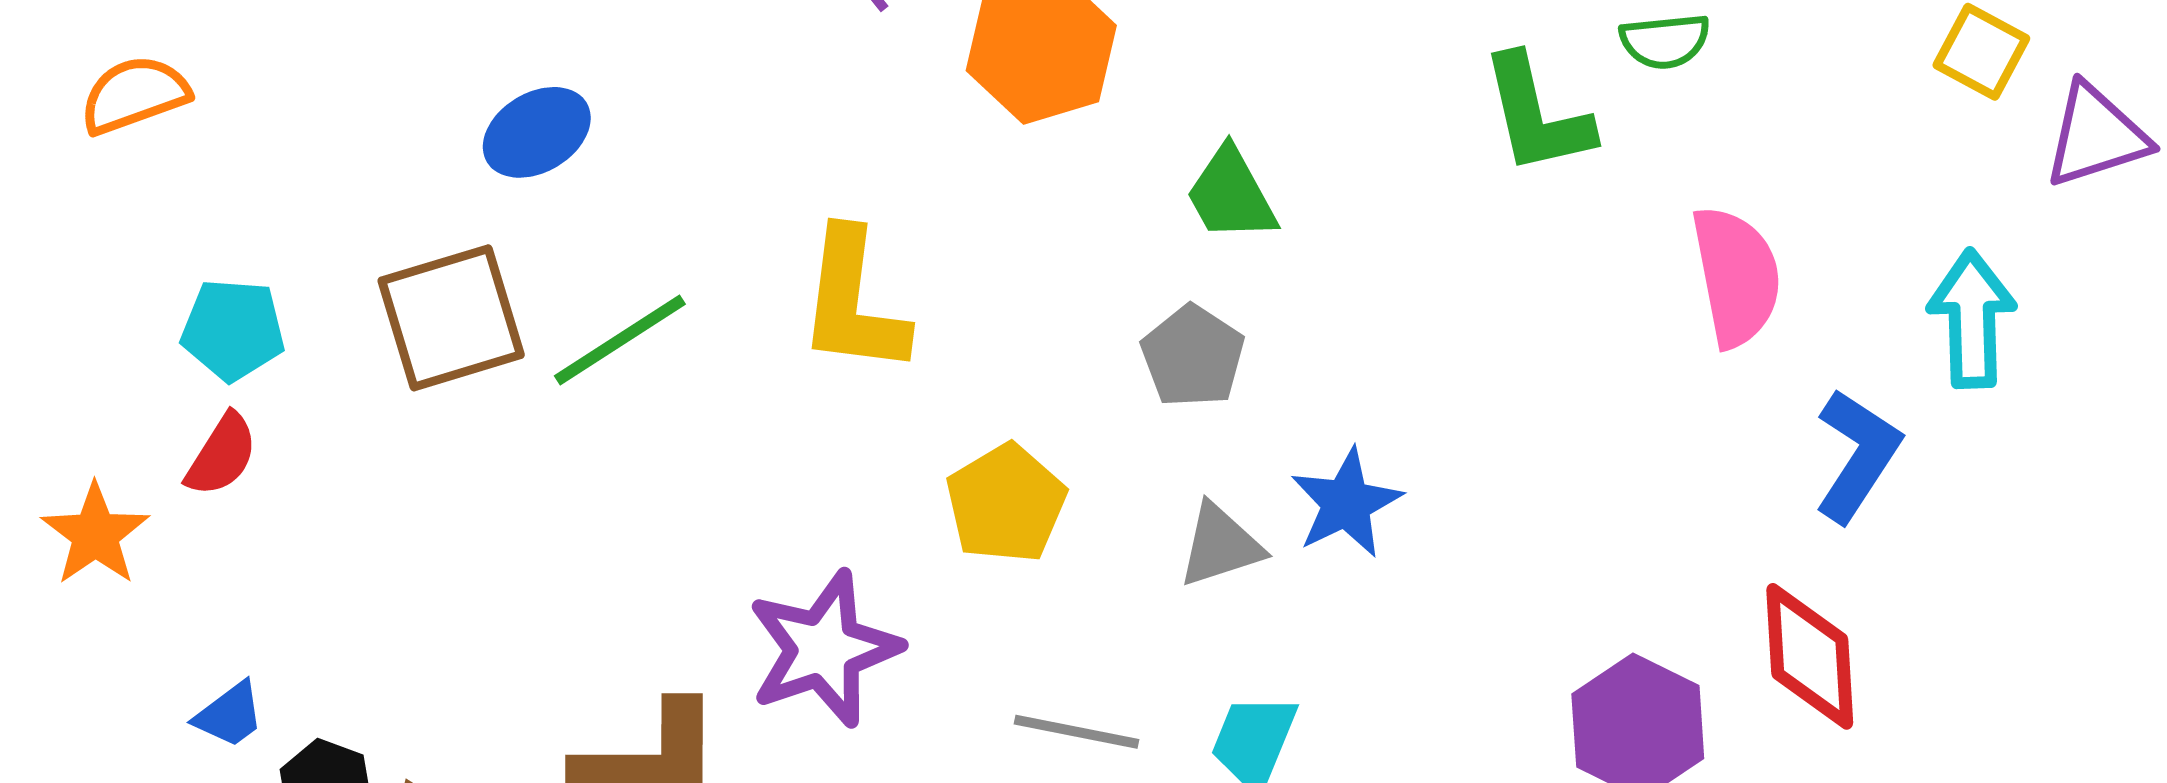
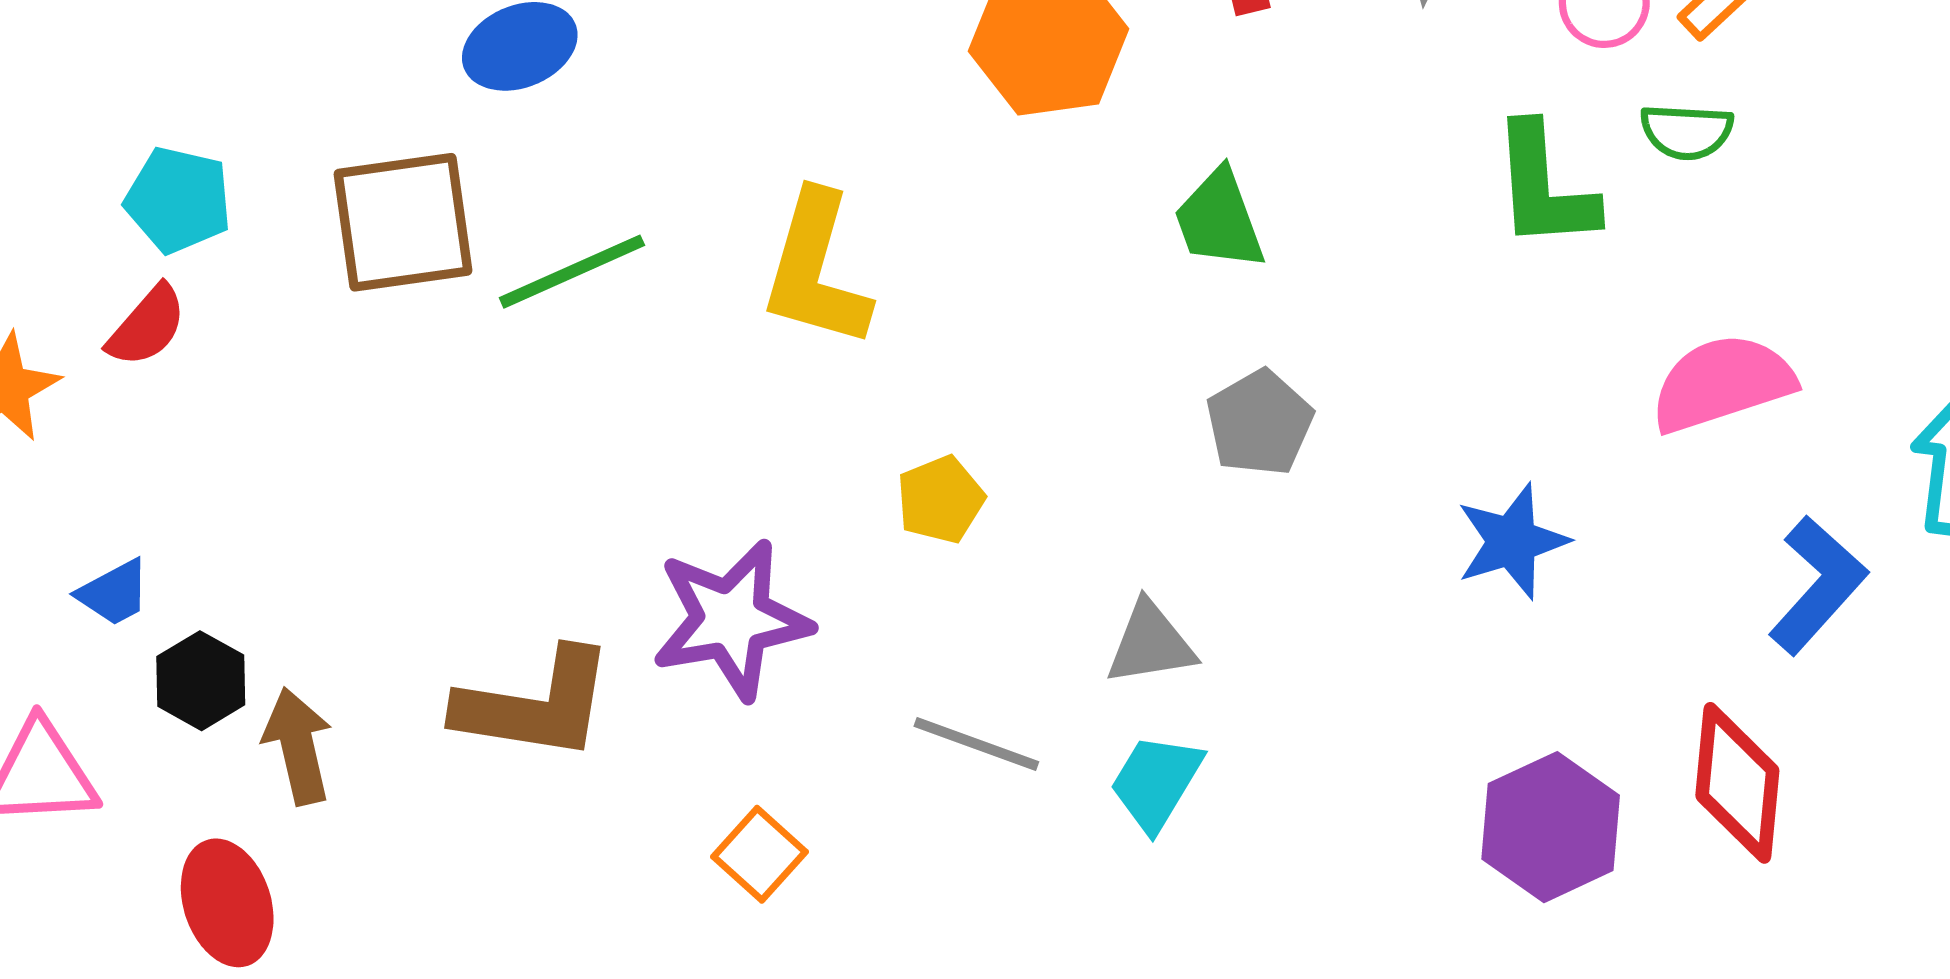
pink semicircle: (1736, 276) -> (1722, 383), turned -106
gray pentagon: (1193, 356) -> (1260, 423), moved
yellow pentagon: (1006, 503) -> (940, 500), size x0.7
blue star: (1346, 503) -> (1512, 541), moved
gray triangle: (1220, 545) -> (1151, 643), moved

